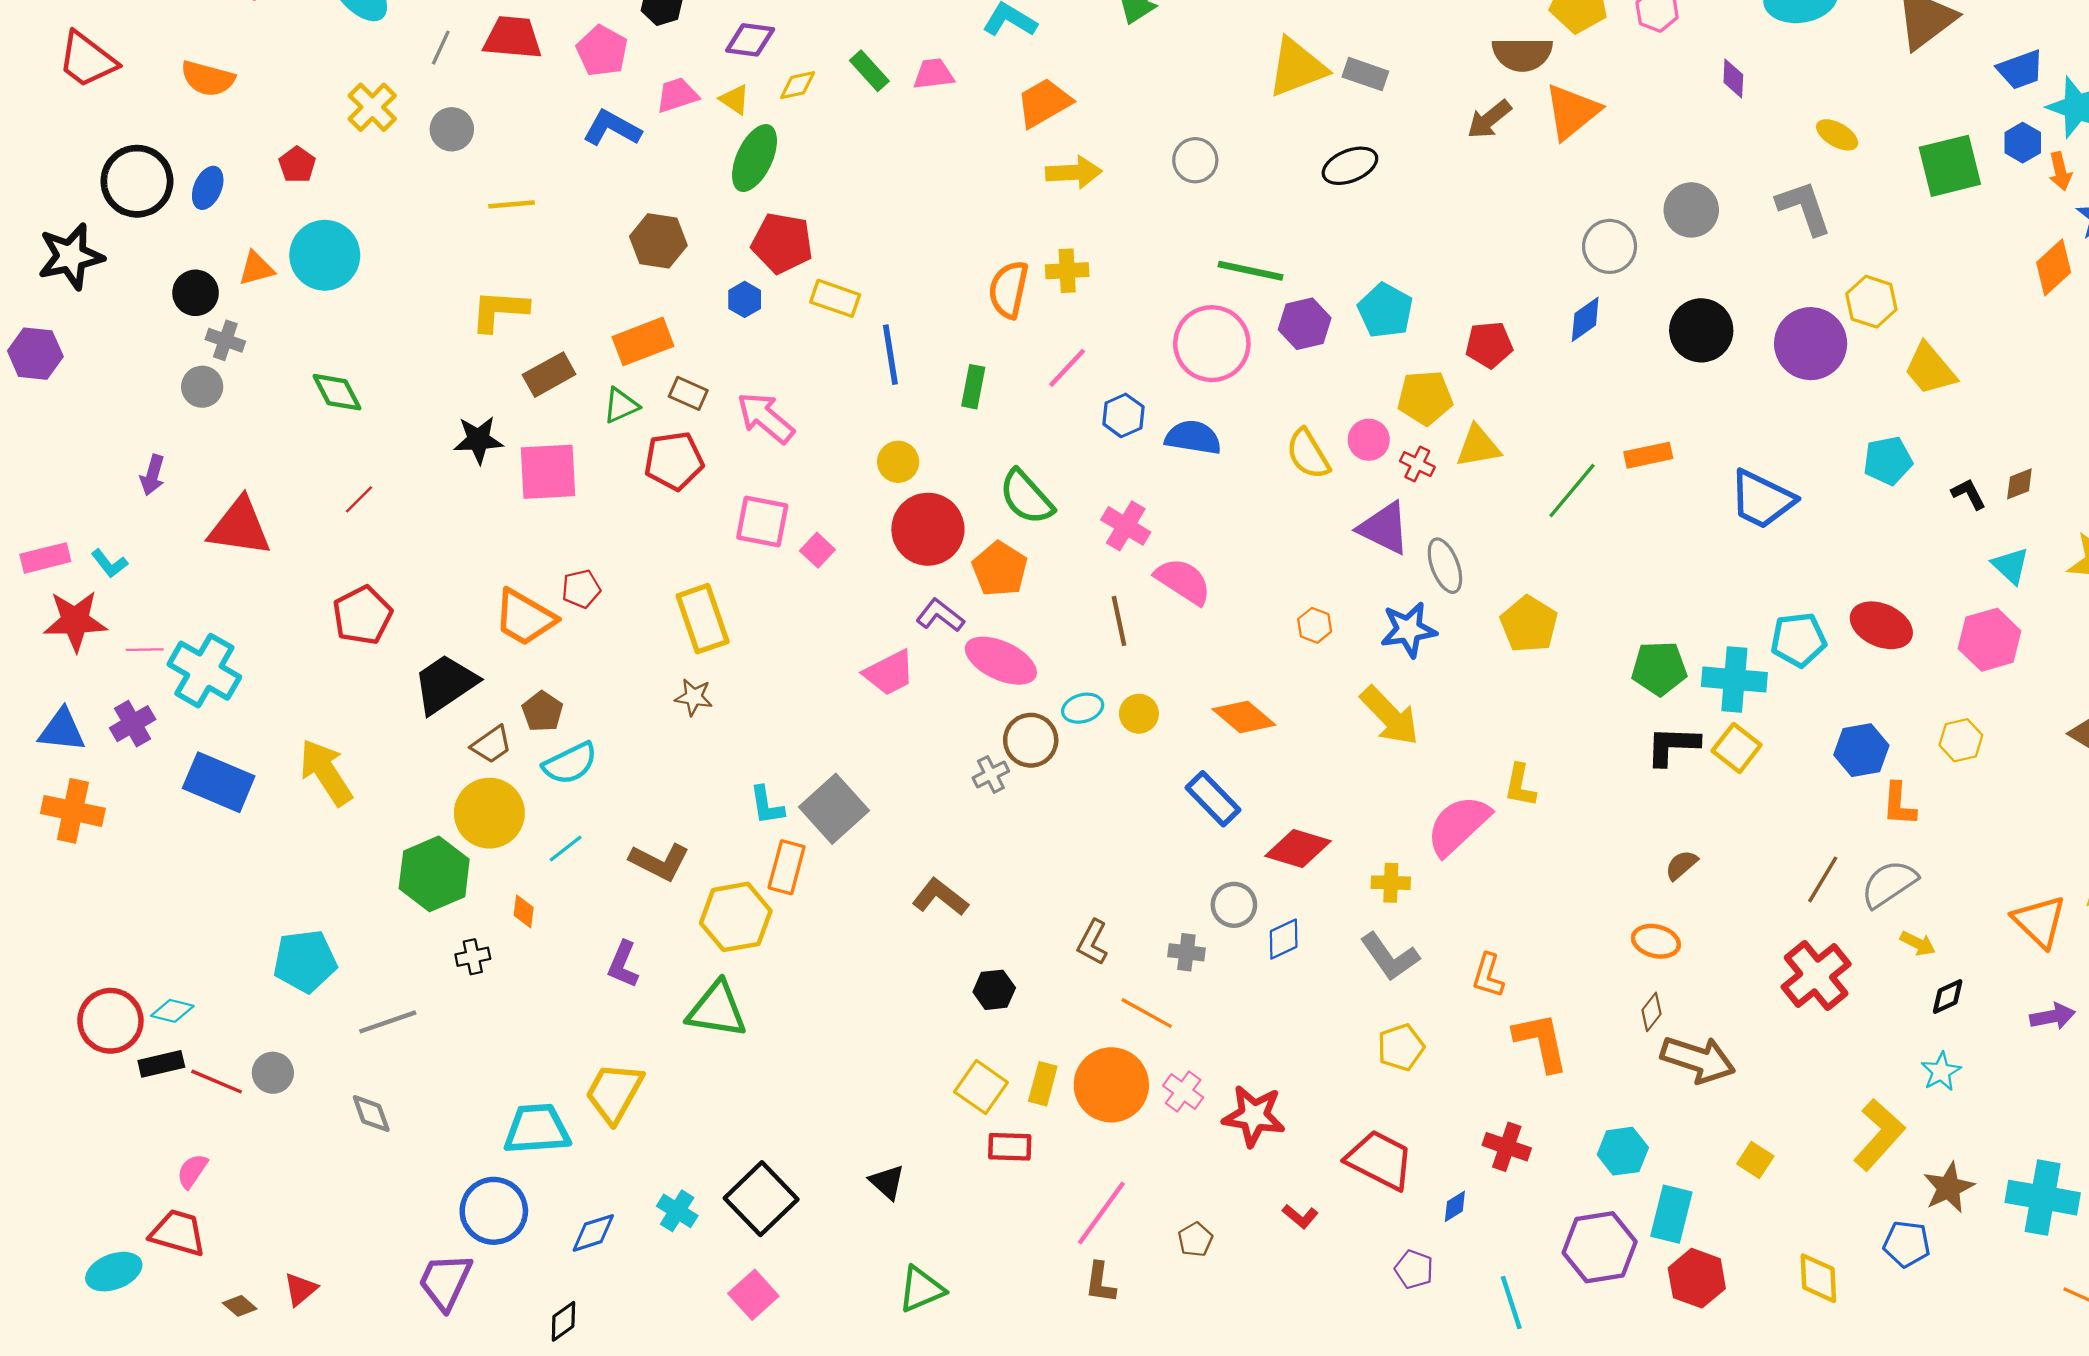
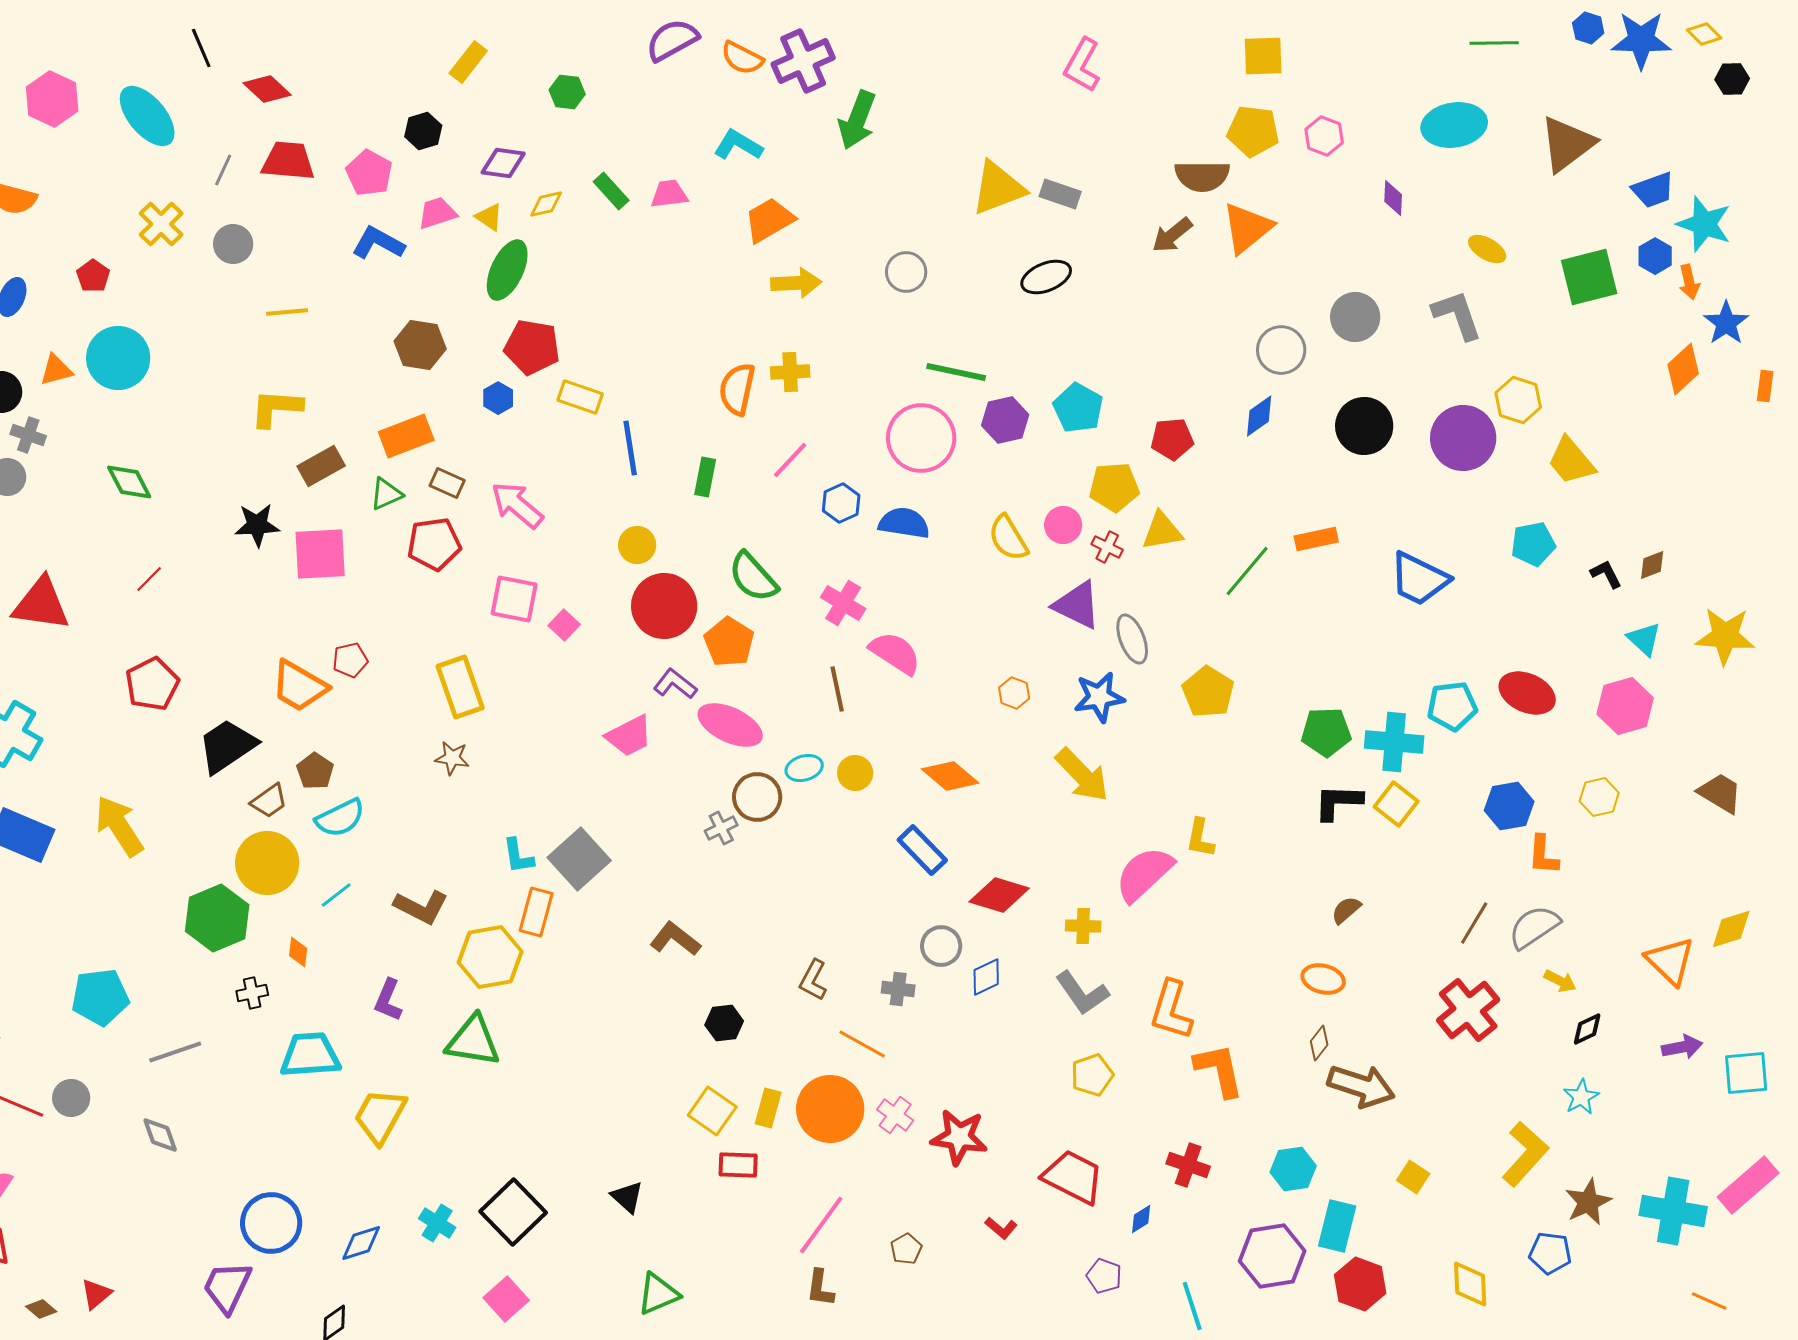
orange L-shape: (1488, 976) -> (1171, 1010), size x1.5
cyan trapezoid: (537, 1129) -> (310, 1055), moved

